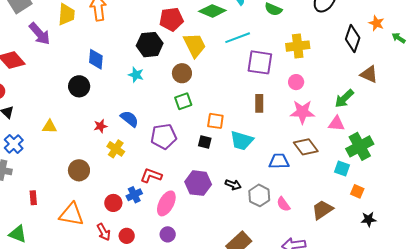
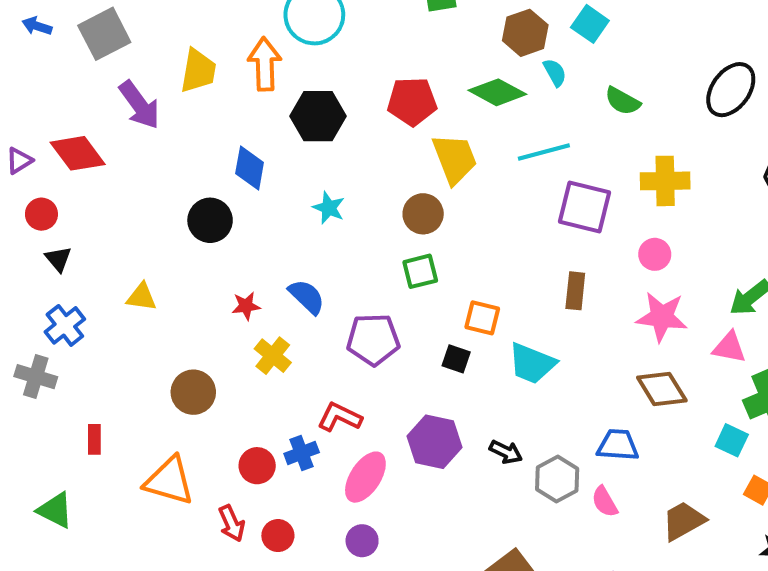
black hexagon: (150, 45) -> (318, 116), moved
blue trapezoid: (279, 161) -> (618, 445), moved

